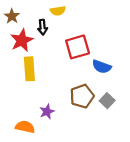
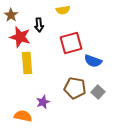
yellow semicircle: (58, 11) -> (63, 10), moved
red star: (22, 40) -> (20, 37), turned -30
brown pentagon: (82, 96) -> (75, 88), turned 30

